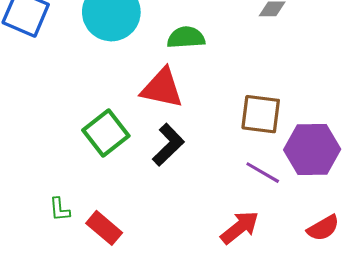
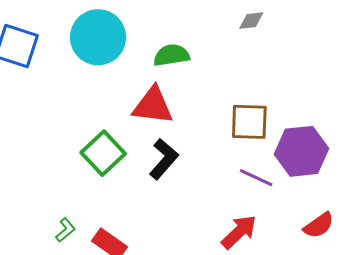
green L-shape: (60, 209) -> (65, 230), turned -120

